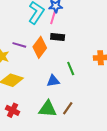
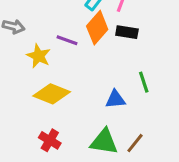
orange diamond: (40, 47) -> (97, 28), moved

